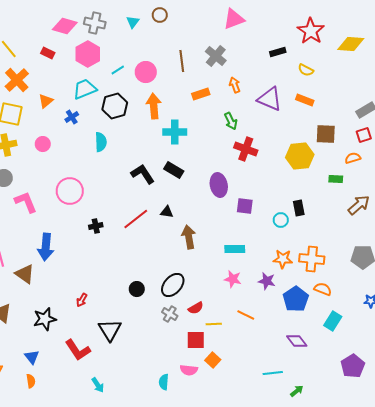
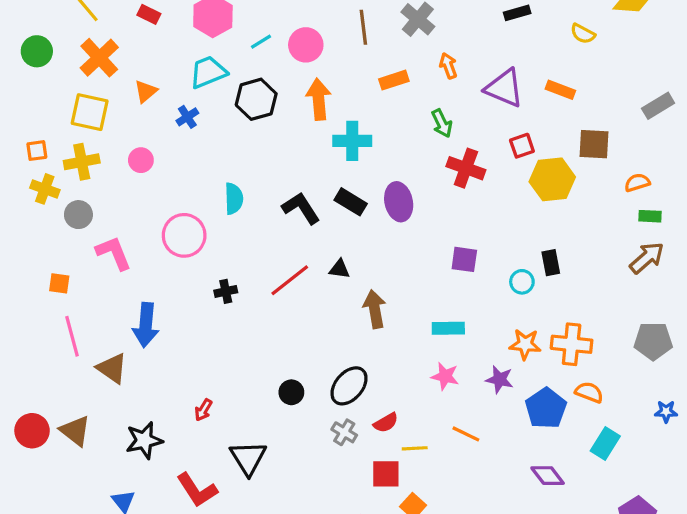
yellow semicircle: (306, 70) -> (583, 34), moved
red square: (364, 135) -> (522, 146), moved
cyan semicircle: (101, 142) -> (234, 199), moved
green rectangle: (336, 179) -> (650, 216), moved
purple ellipse: (219, 185) -> (399, 202), moved

